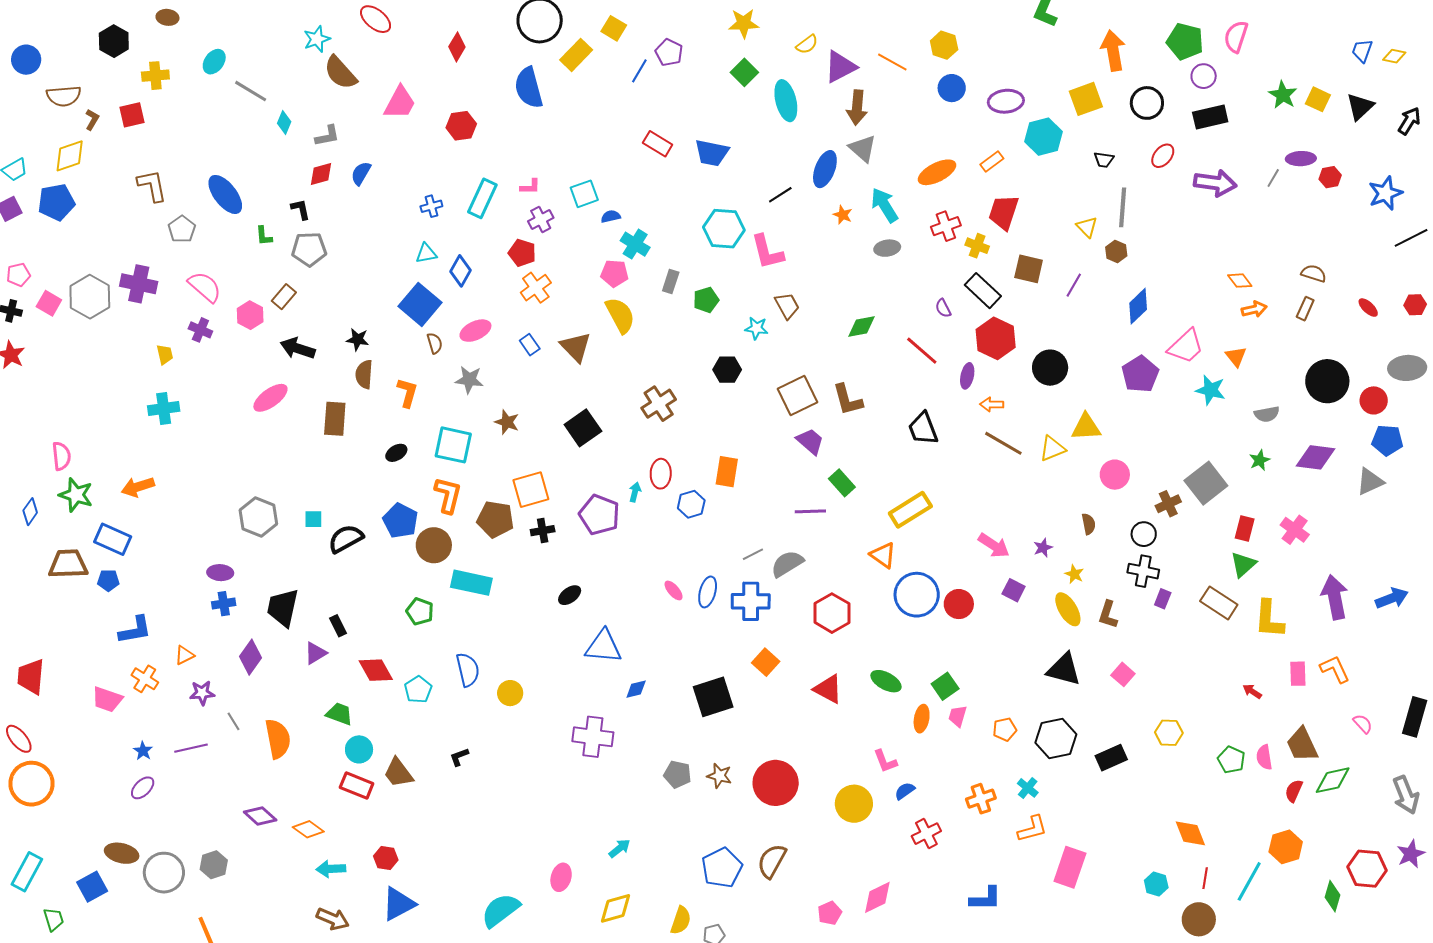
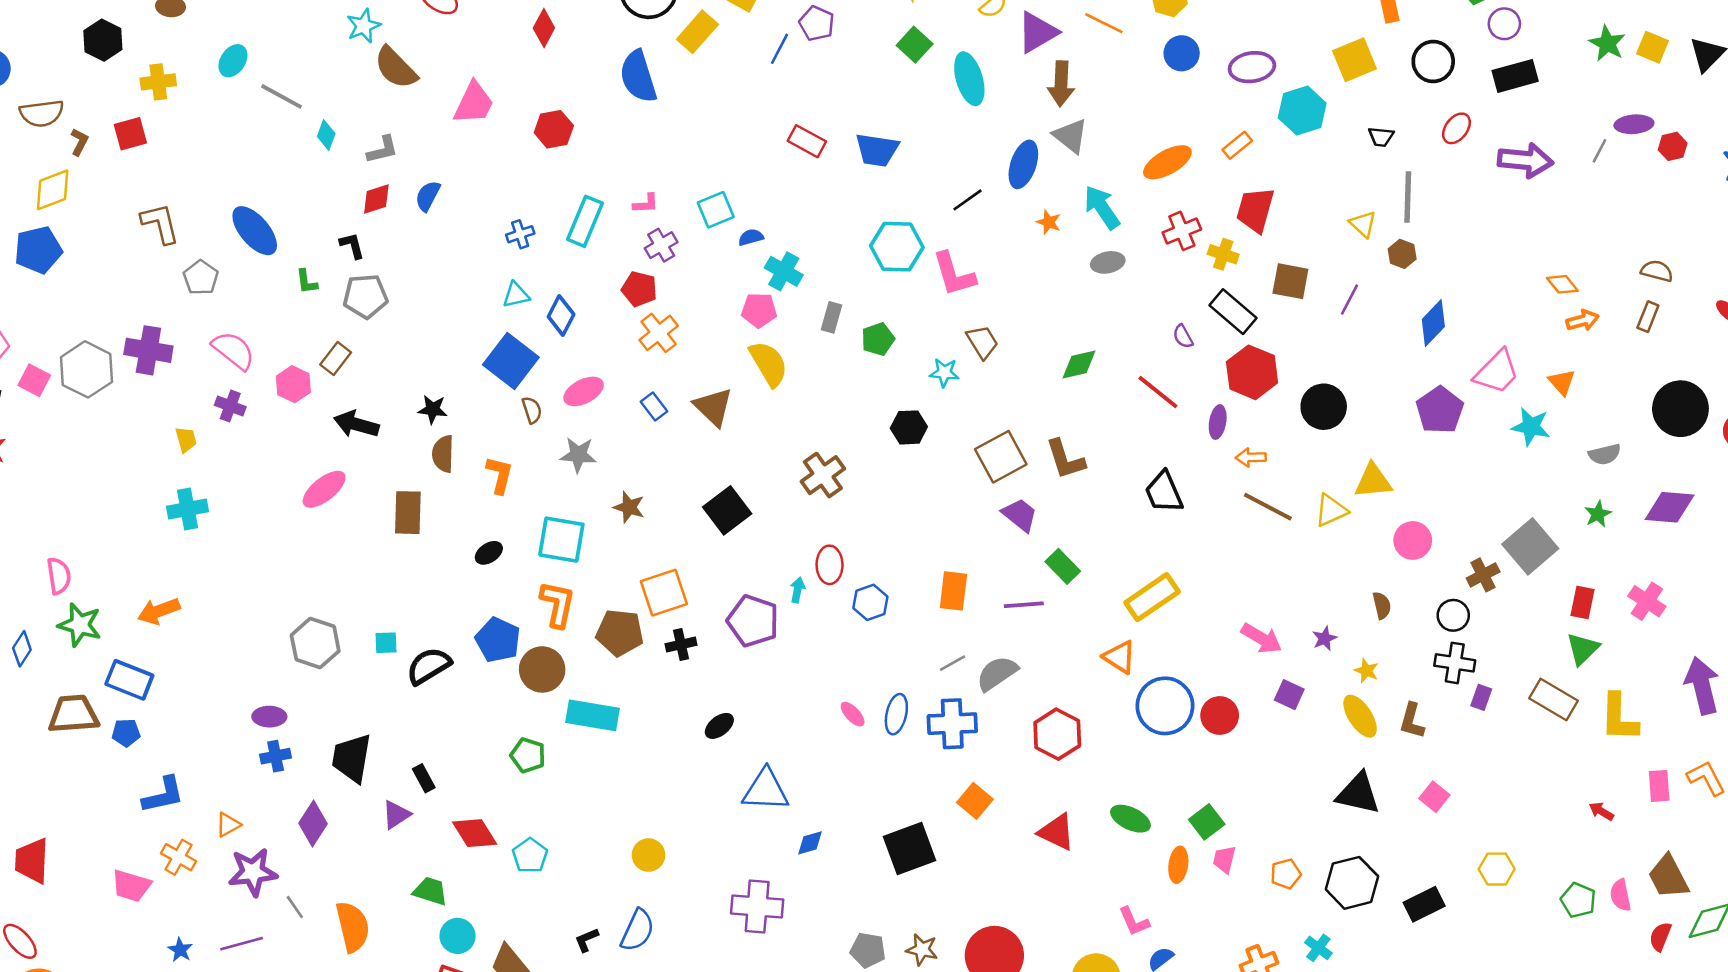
orange rectangle: (727, 472) -> (953, 591), moved
blue semicircle: (468, 670) -> (637, 930), moved, turned 40
purple star: (202, 693) -> (253, 872), size x1.5

